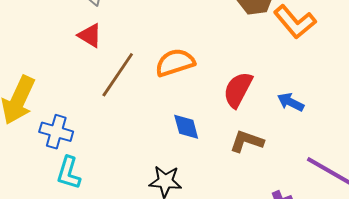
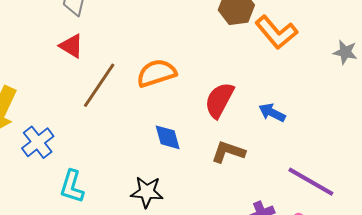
blue cross: (56, 132) -> (38, 142), turned 36
cyan L-shape: (69, 173) -> (72, 186), moved

